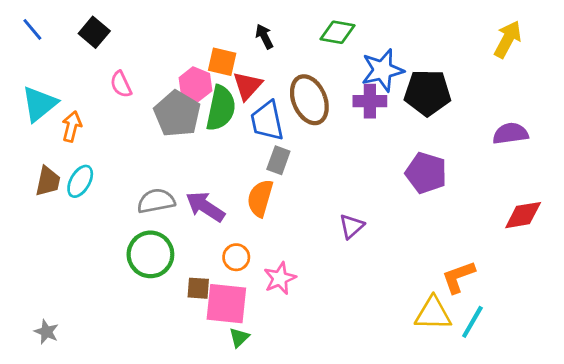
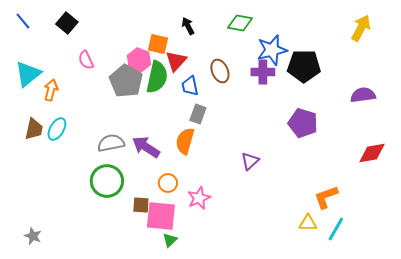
brown ellipse: (309, 100) -> (220, 71), size x0.7
blue trapezoid: (267, 121) -> (190, 86), size x0.7
yellow triangle: (433, 313) -> (308, 223), size x0.7

